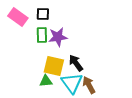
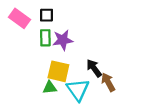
black arrow: (76, 63) -> (94, 68), moved
brown arrow: (89, 85) -> (108, 82), moved

